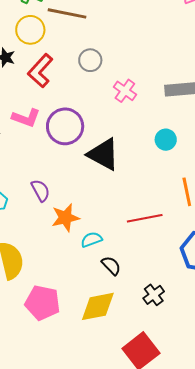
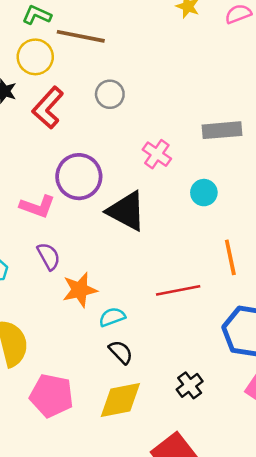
pink cross: (125, 91) -> (157, 154), moved
pink L-shape: (26, 118) -> (37, 206), moved
black semicircle: (111, 266) -> (121, 352), moved

